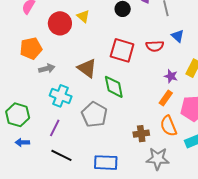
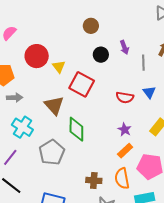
yellow triangle: (83, 16) -> (59, 67), moved
red square: (122, 50) -> (82, 84), moved
purple star: (171, 76) -> (125, 130), moved

